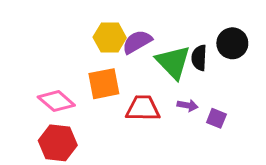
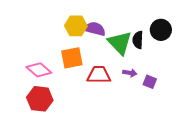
purple semicircle: (137, 42) -> (95, 29), turned 45

